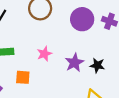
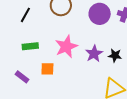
pink star: (44, 54) -> (66, 47), size x1.6

